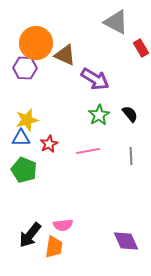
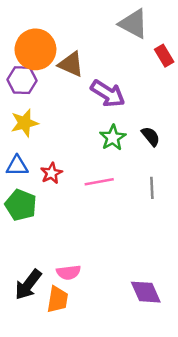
yellow star: (27, 120) -> (24, 123), moved

